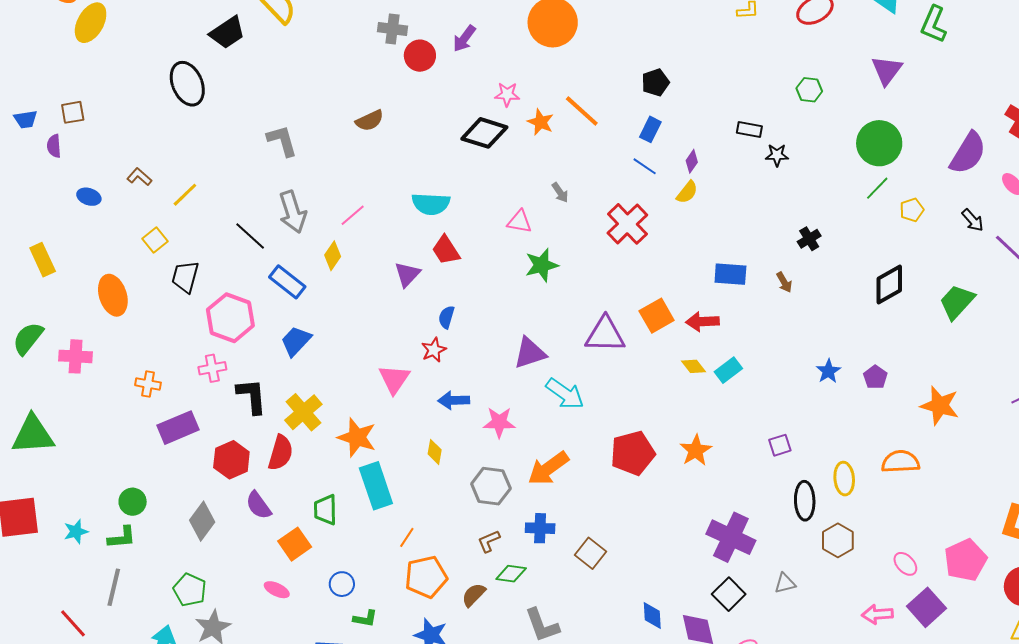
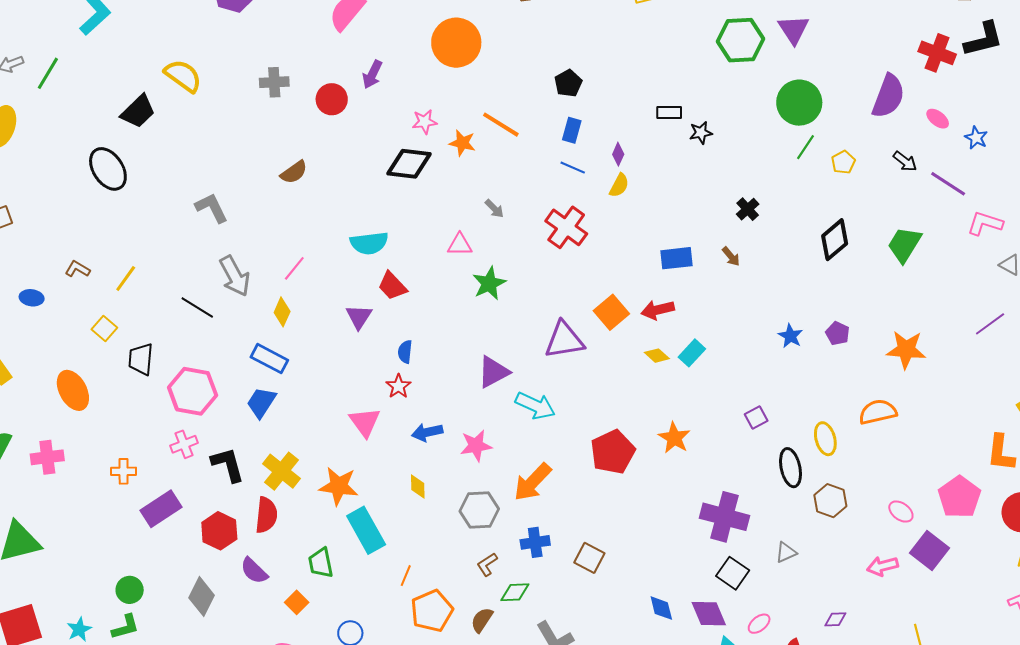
gray cross: (392, 29) -> (274, 82), moved
green hexagon: (809, 90) -> (741, 40), moved, size x1.8
blue rectangle: (287, 282) -> (269, 359), moved
orange square: (295, 544) -> (297, 602), size x0.7

